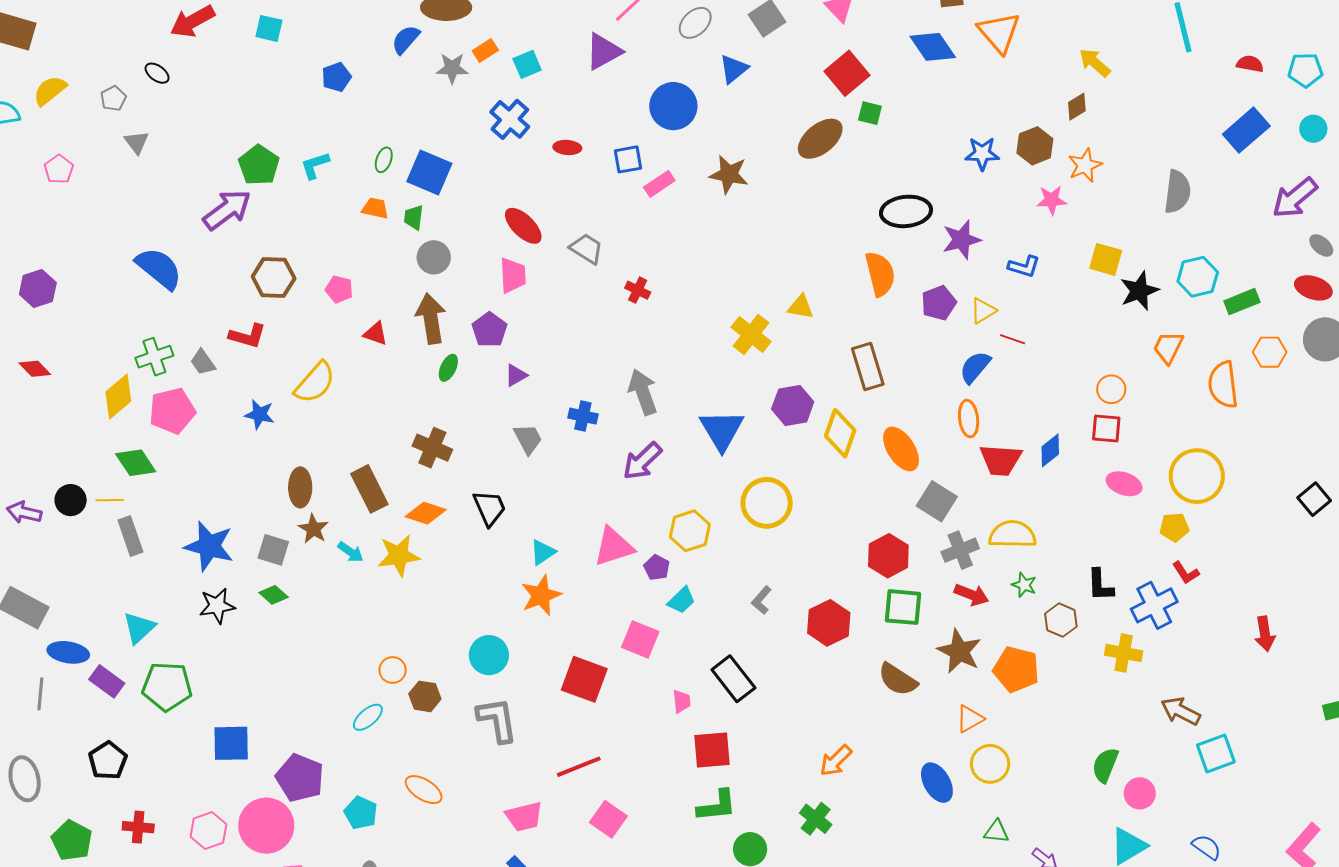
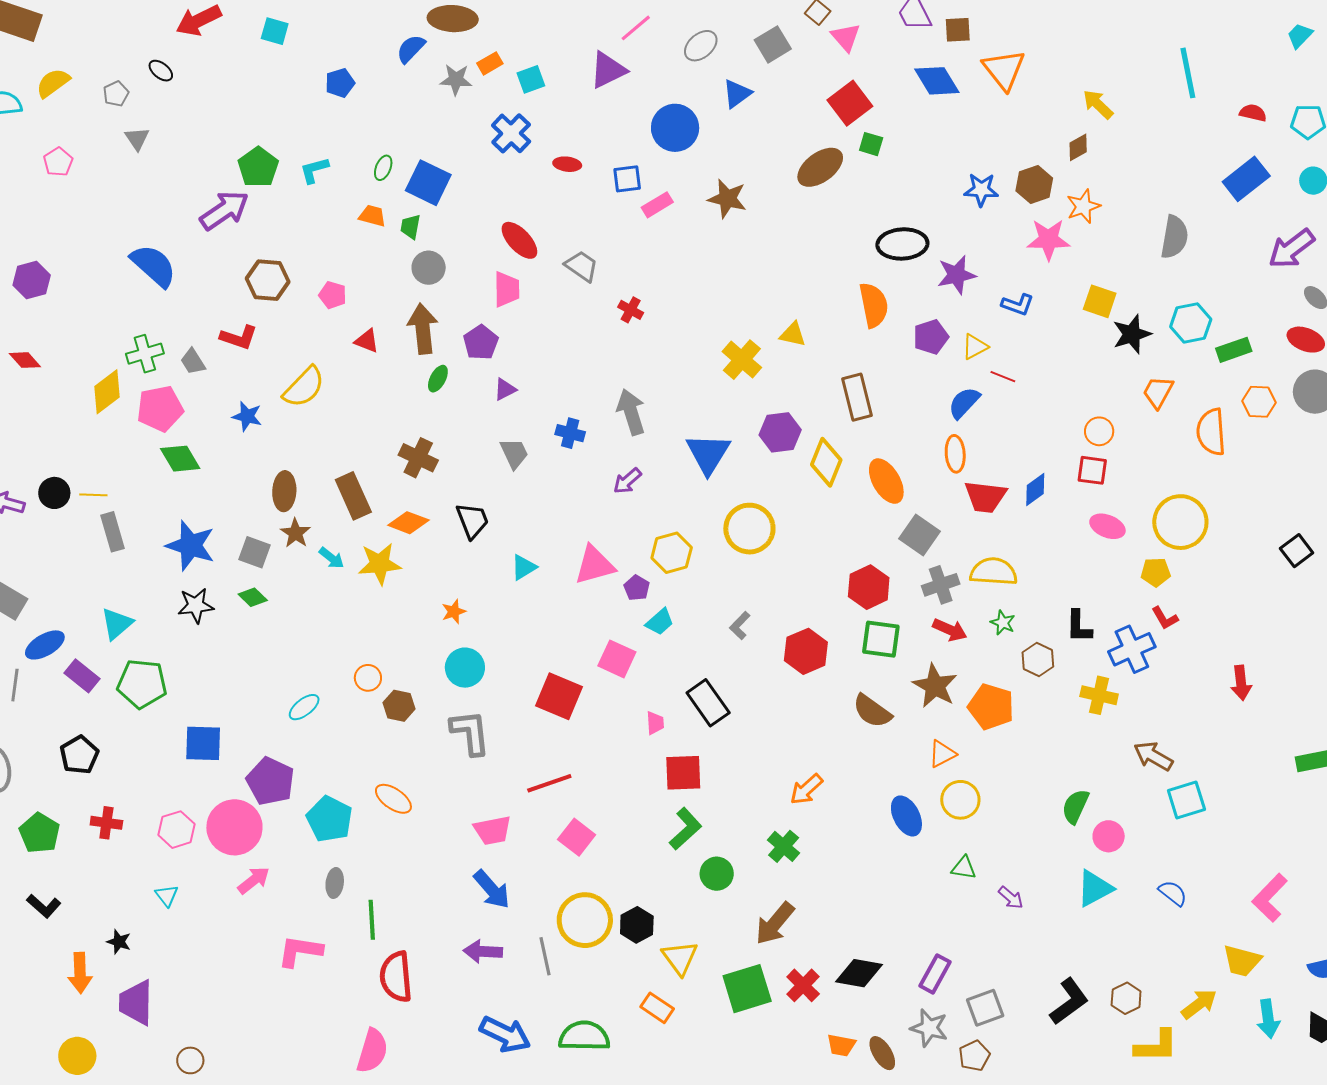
pink star: (1052, 200) -> (1048, 239), size x1.4
purple arrow: (642, 461) -> (627, 481), size x0.7
green diamond: (136, 463) -> (180, 459), moved
orange star: (541, 595) -> (454, 612), moved, size x0.6
blue ellipse: (68, 652) -> (45, 645), turned -42
cyan ellipse: (368, 717) -> (304, 707), moved
green L-shape: (717, 806) -> (685, 829), turned -39
cyan pentagon: (361, 813) -> (329, 819), size x1.4

